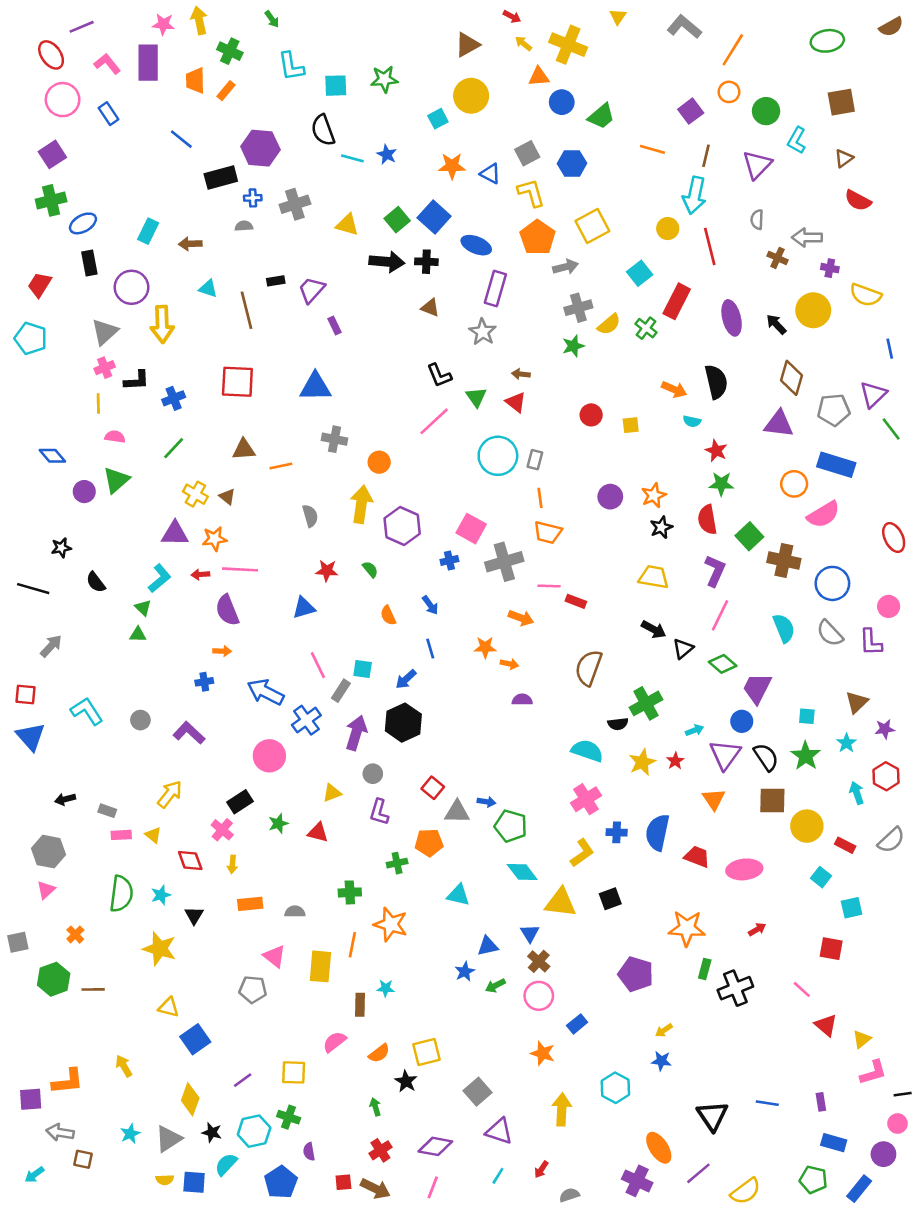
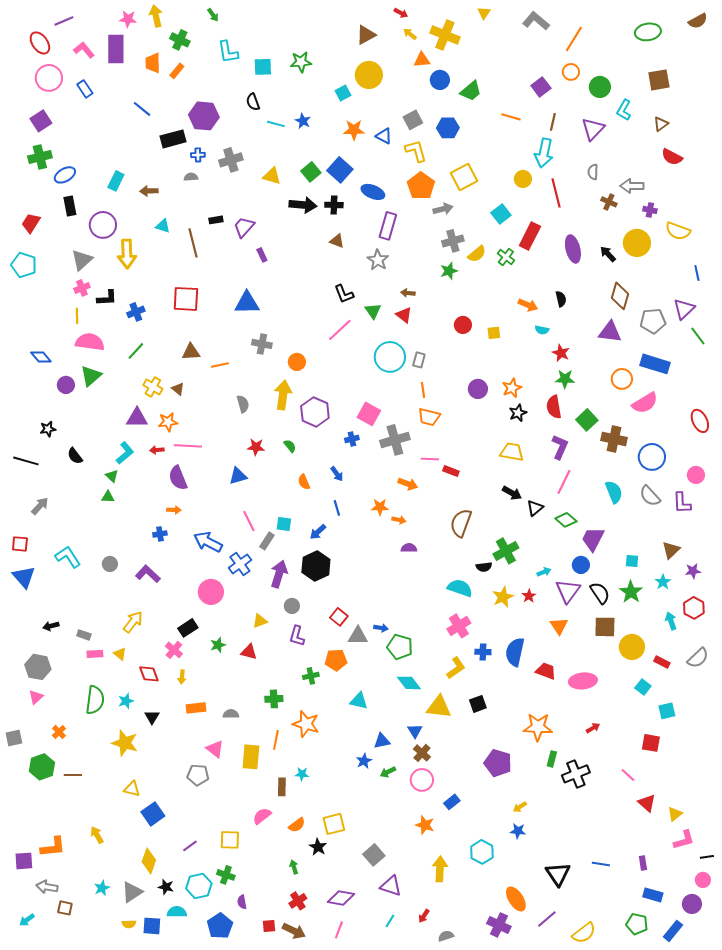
black semicircle: (323, 130) -> (253, 102), size x0.7
black semicircle: (716, 382) -> (561, 299), size x0.6
pink semicircle: (115, 437) -> (90, 342), size x1.8
cyan semicircle: (226, 1164) -> (177, 912), turned 48

